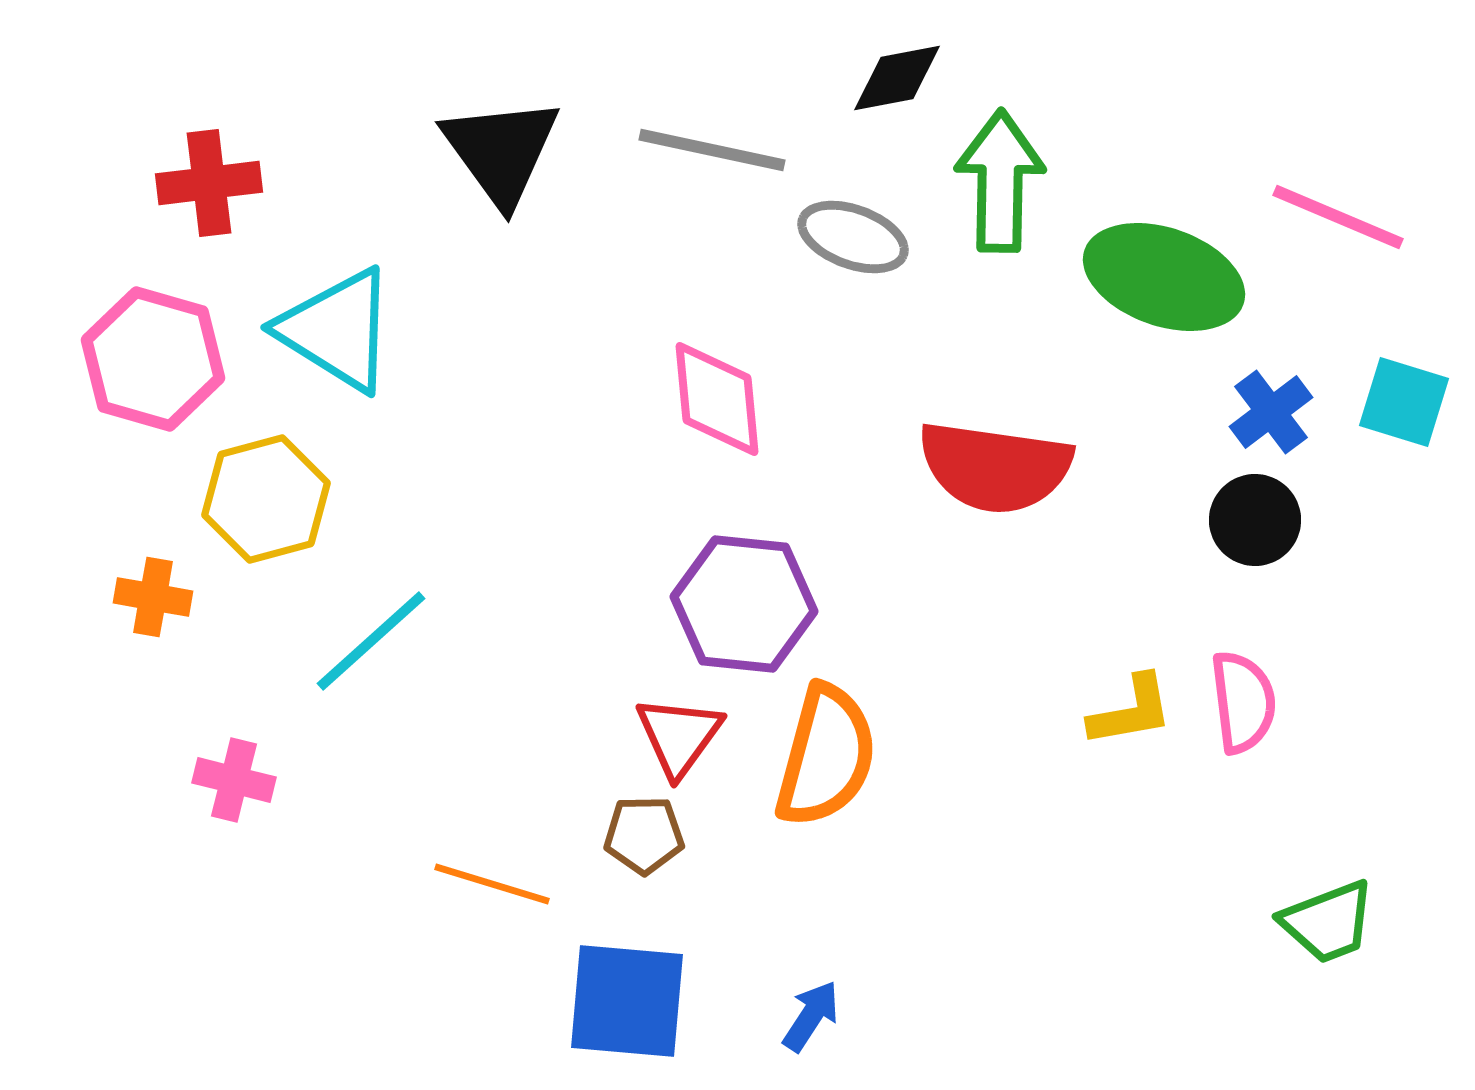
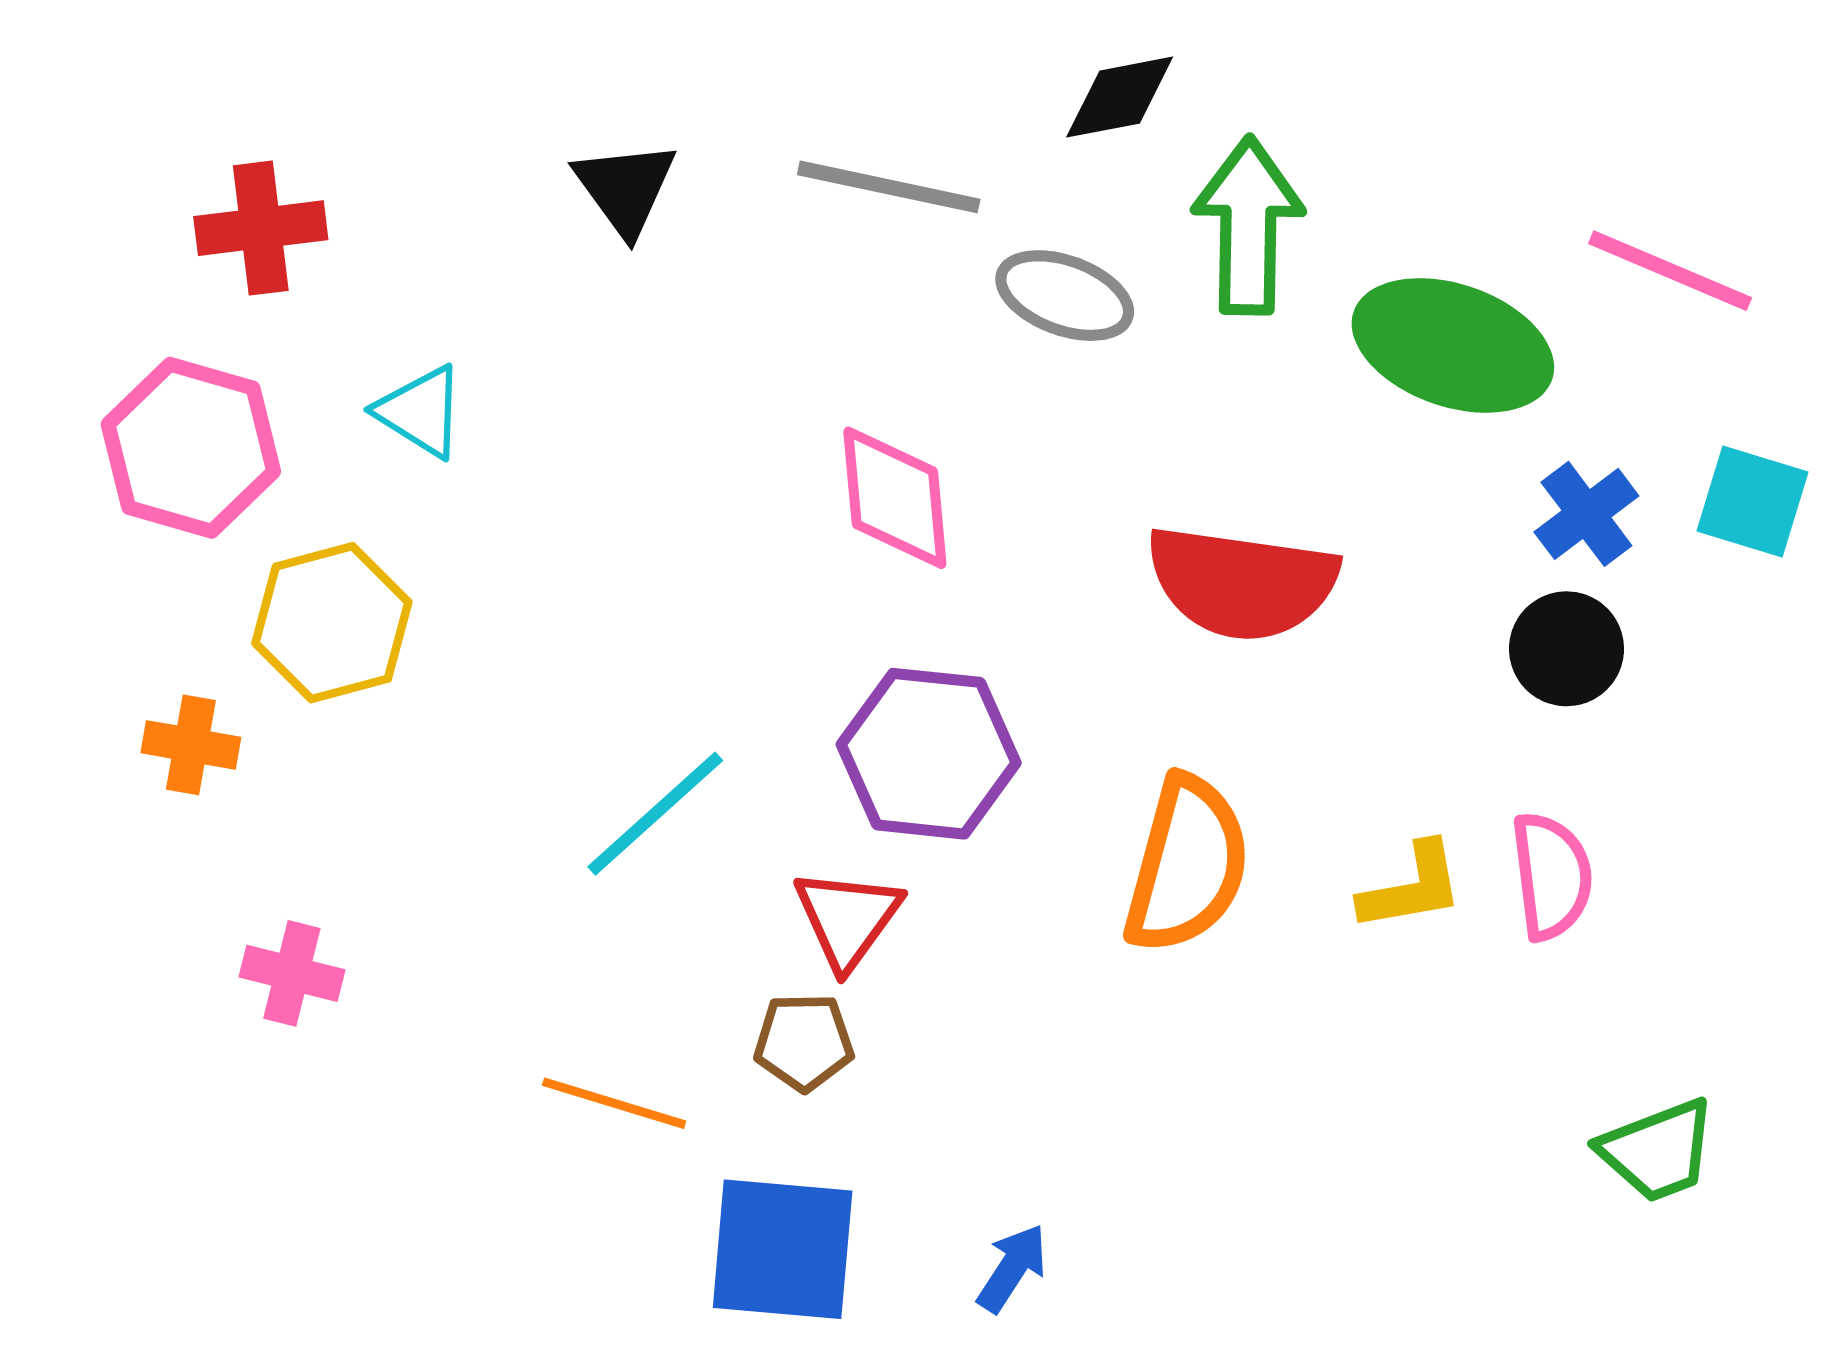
black triangle: (501, 151) -> (625, 188), size x0.7
cyan triangle: (337, 330) -> (421, 412), size x0.6
cyan line: (371, 641) -> (655, 814), moved
orange semicircle: (826, 756) -> (1187, 865), moved

